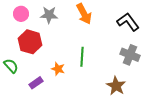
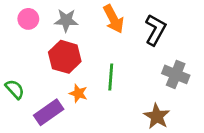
black L-shape: (128, 22) -> (155, 30), moved, turned 65
red hexagon: (30, 42) -> (65, 57), moved
purple rectangle: (36, 83) -> (49, 112), size x1.5

